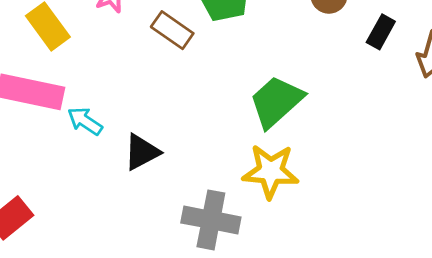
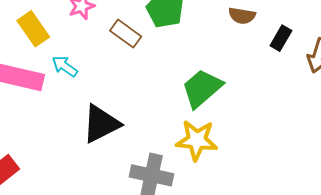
cyan arrow: (85, 121) -> (65, 66), moved
black triangle: (142, 152) -> (101, 124), size x1.4

